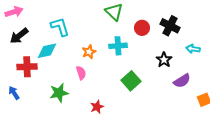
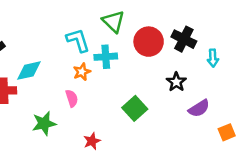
cyan L-shape: (60, 27) -> (78, 40), moved
red circle: (142, 28) -> (149, 42), size x1.5
cyan cross: (118, 46) -> (106, 57), moved
cyan arrow: (193, 49) -> (213, 58), moved, turned -104

